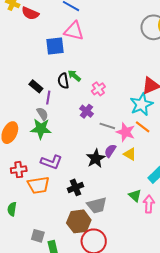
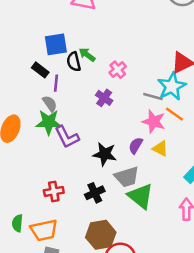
blue square: (55, 46) -> (56, 44), moved
gray line: (107, 126) -> (153, 96), moved
black star: (96, 158) -> (105, 154), moved, turned -30
purple L-shape: (51, 162) -> (67, 137), moved, turned 45
red cross: (19, 170) -> (54, 191), moved
orange trapezoid: (38, 185) -> (44, 230), moved
green triangle: (135, 196) -> (141, 196), moved, size x1.6
gray trapezoid: (97, 205) -> (127, 177), moved

